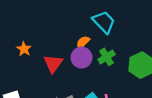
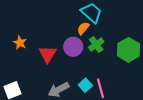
orange semicircle: (83, 42) -> (83, 28), moved

